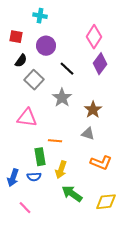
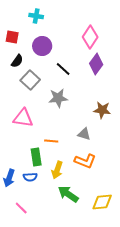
gray star: (62, 98) -> (58, 98), turned 30
brown star: (93, 110) -> (102, 110), moved, turned -30
orange L-shape: (101, 163) -> (85, 161), moved

